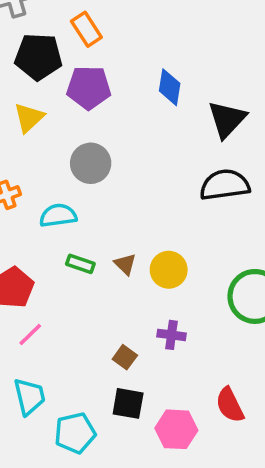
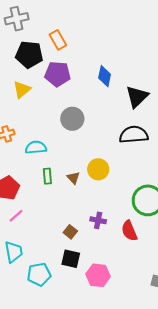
gray circle: (91, 163) -> (72, 119), moved
green rectangle: (80, 264) -> (47, 176), turned 63
yellow circle: (169, 270) -> (98, 169), moved
red semicircle: (230, 405) -> (129, 231), moved

